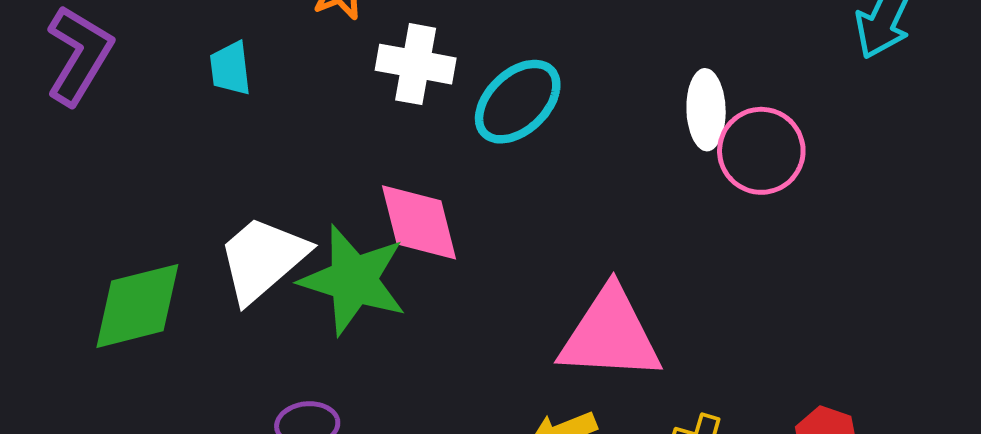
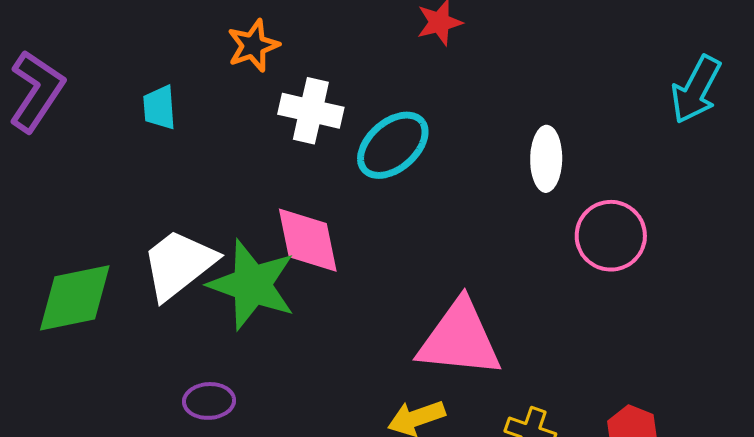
pink circle: (761, 151) -> (611, 236), moved

